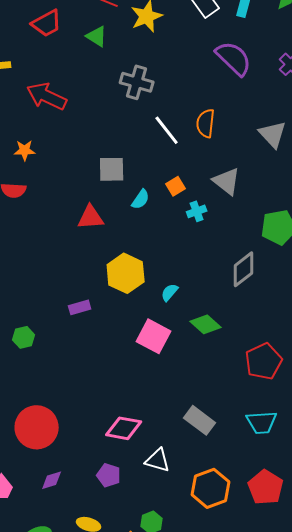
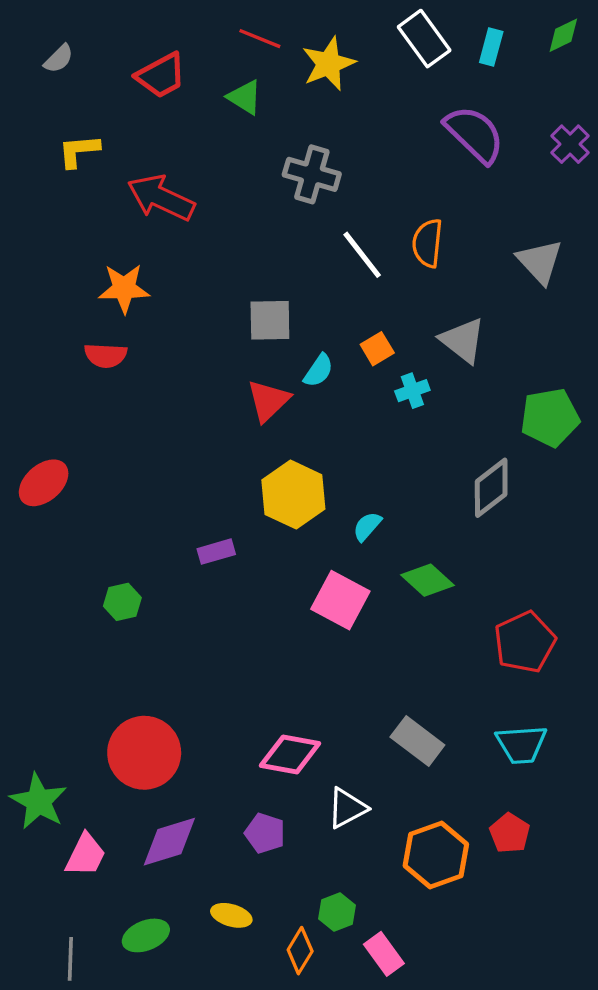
orange star: (25, 150) -> (124, 288), size x1.4
red triangle: (91, 217) -> (268, 401), moved, turned -40
white triangle: (158, 460) -> (347, 808), turned -44
purple diamond: (52, 480) -> (169, 842), size x1.6
red pentagon: (266, 487) -> (510, 833), moved, size x0.7

